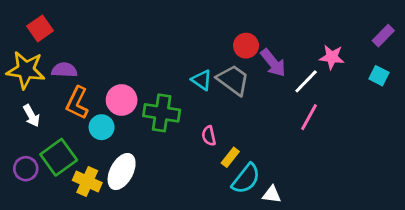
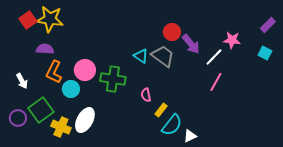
yellow star: (26, 70) -> (50, 19), moved
white triangle: (272, 194) -> (190, 136), turned -32

